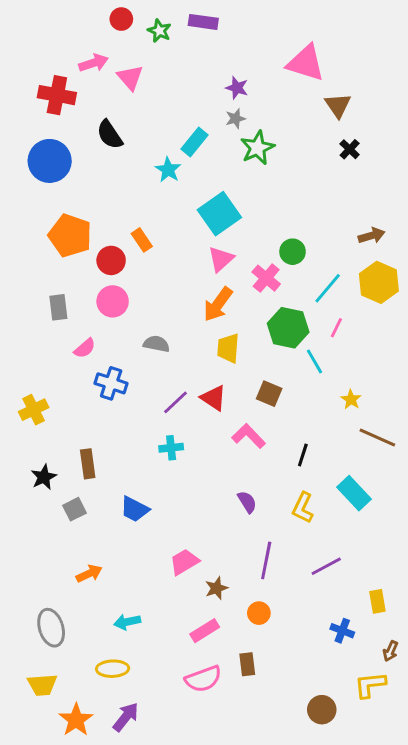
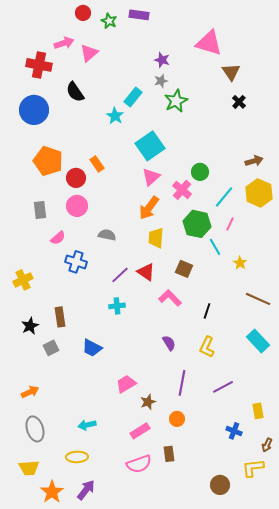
pink triangle: (130, 78) -> (89, 53), turned 30
yellow star: (351, 399) -> (240, 263), moved
cyan rectangle: (354, 493) -> (258, 341), moved
orange arrow: (89, 574) -> (30, 392), moved

